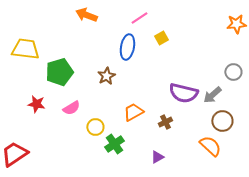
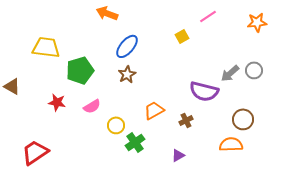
pink line: (139, 18) -> (208, 16), moved
blue ellipse: (127, 47) -> (127, 46), moved, turned 30
gray arrow: (212, 95) -> (230, 73), moved
orange semicircle: (210, 146) -> (231, 144), turned -45

